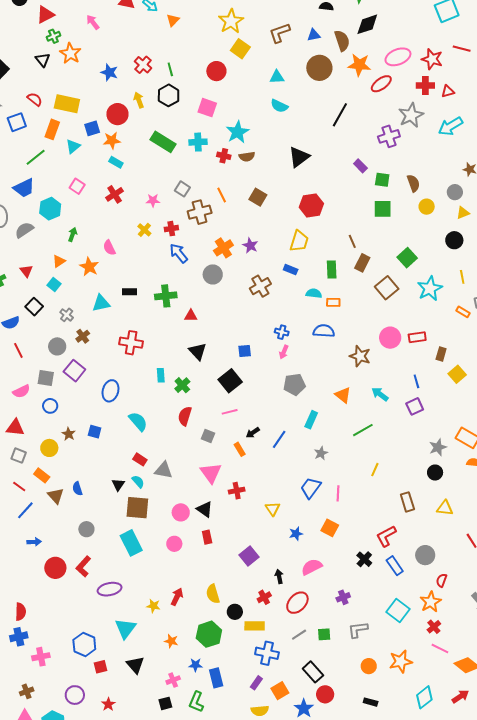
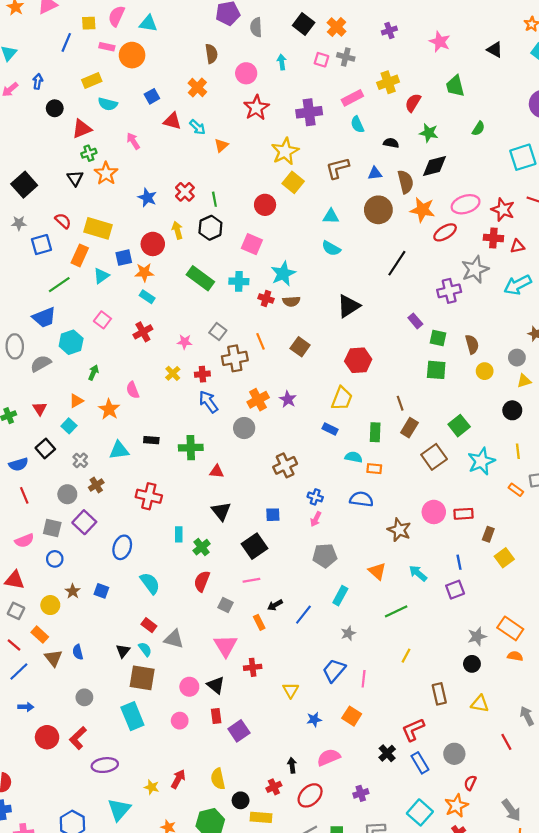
brown cross: (260, 286) -> (285, 465), moved
purple square: (249, 556) -> (239, 731), moved

